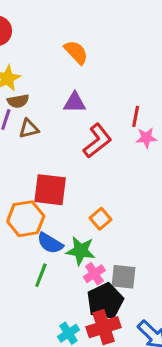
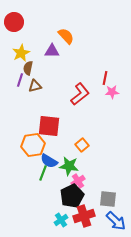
brown semicircle: (18, 101) -> (28, 68), turned 112
purple triangle: (75, 103) -> (52, 51), moved
green line: (41, 275) -> (43, 173), moved
gray square: (123, 277) -> (108, 199), moved
black pentagon: (105, 301) -> (72, 196), moved

